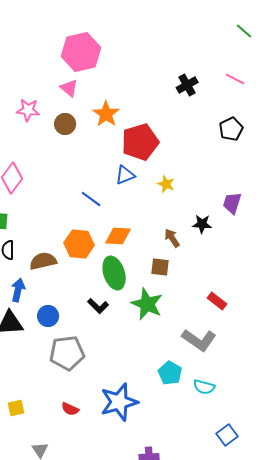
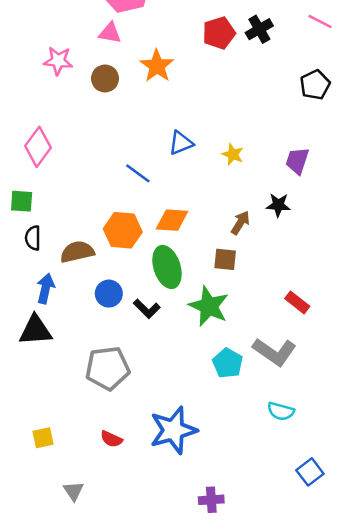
pink triangle: (69, 88) -> (110, 33), turned -30
red pentagon: (140, 142) -> (219, 33), moved, size x0.7
purple trapezoid: (232, 203) -> (297, 161), moved
brown arrow: (172, 238) -> (240, 223), turned 66
blue circle: (48, 316) -> (109, 294), moved
cyan pentagon: (170, 373) -> (228, 363), moved

